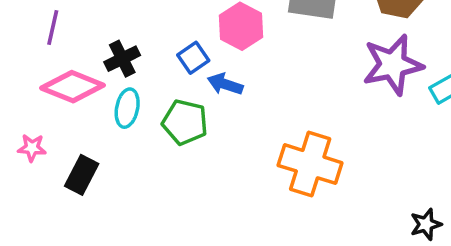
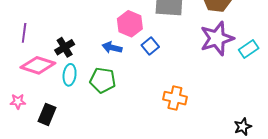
blue square: (193, 58) -> (150, 46), moved
blue arrow: (225, 84) -> (112, 47), moved
orange cross: (310, 164) -> (175, 98), size x0.7

